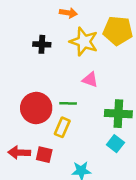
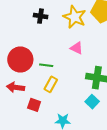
green line: (68, 103) -> (46, 65), moved
red circle: (36, 108) -> (20, 60), moved
red arrow: (19, 153) -> (16, 87), moved

